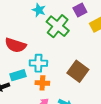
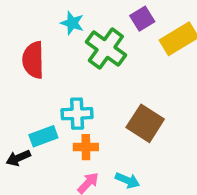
red semicircle: (16, 45) -> (33, 60), moved, turned 75

